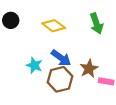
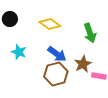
green arrow: (96, 24) -> (90, 33), moved
cyan star: (34, 65) -> (19, 52), moved

